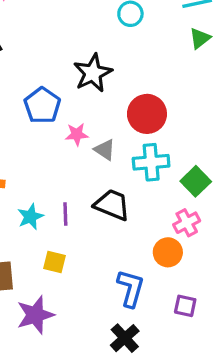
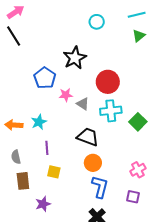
purple line: (65, 214) -> (47, 148), moved
cyan star: (30, 217) -> (39, 122), moved
pink cross: (187, 223) -> (138, 170), moved
orange circle: (168, 252) -> (93, 163), moved
purple star: (35, 315) -> (43, 204), size x0.7

